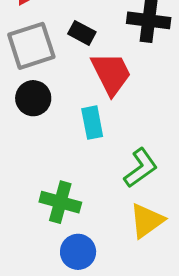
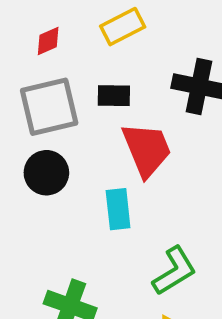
black rectangle: (82, 33) -> (114, 96), turned -32

